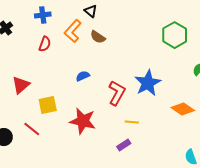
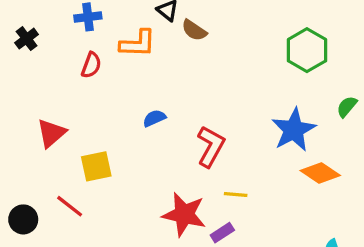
orange L-shape: (73, 31) -> (138, 44), turned -130
brown semicircle: (98, 37) -> (194, 30), moved
blue star: (148, 83) -> (294, 130), moved
red star: (83, 121) -> (184, 214), moved

